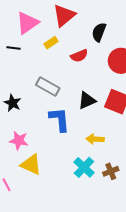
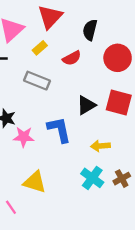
gray rectangle: (48, 87) -> (37, 81), moved
pink star: (19, 141) -> (24, 137), moved

